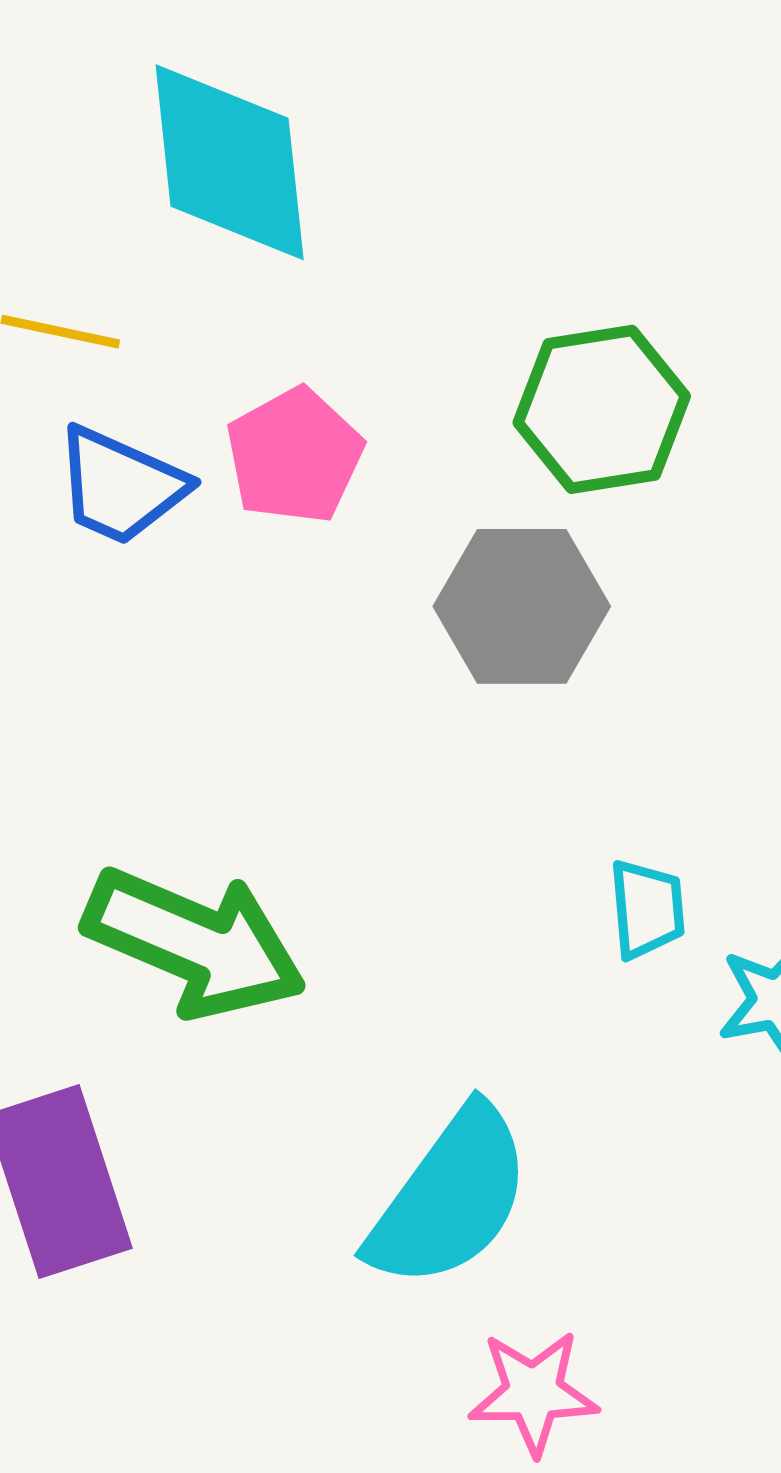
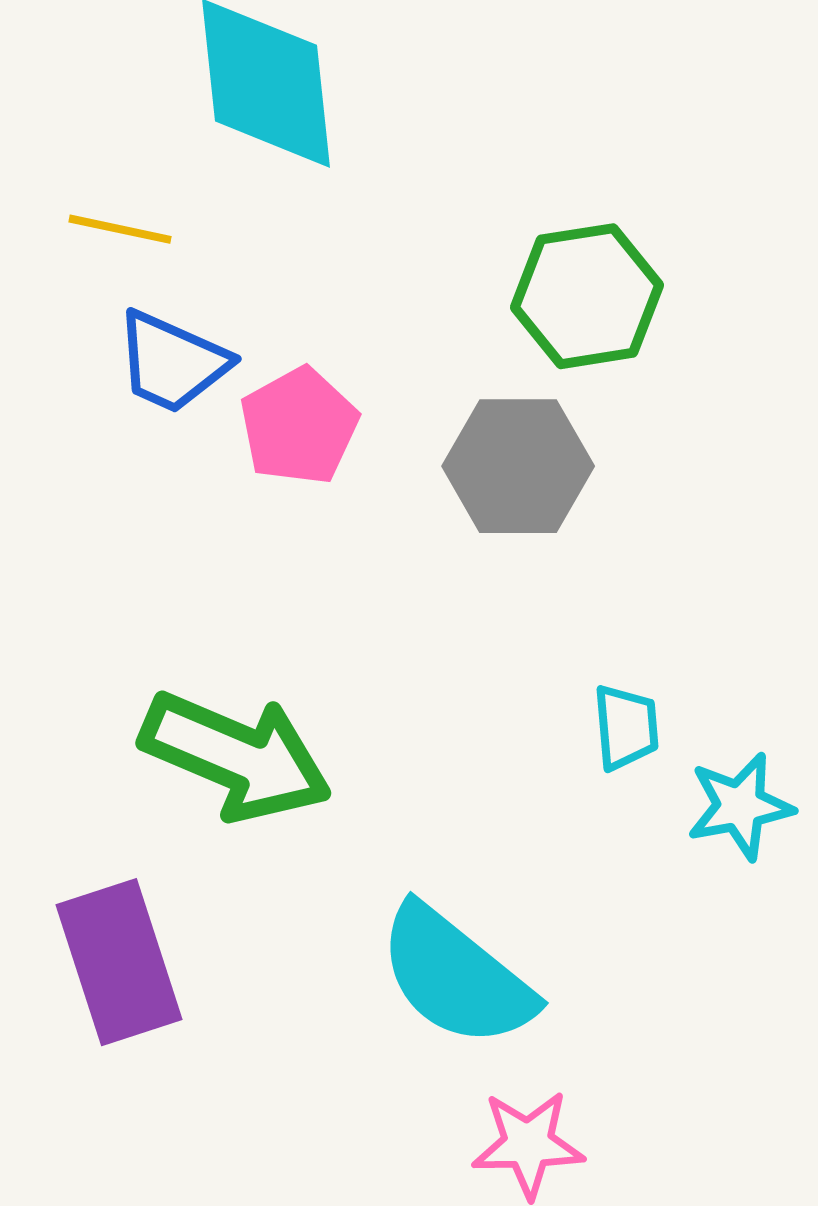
pink pentagon: (294, 456) -> (299, 426), moved
cyan semicircle: (450, 1198) -> (456, 976), turned 93

